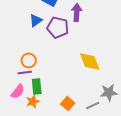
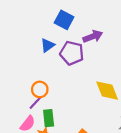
purple arrow: (77, 12) -> (93, 36), turned 66
purple line: (25, 72) -> (35, 103), turned -40

